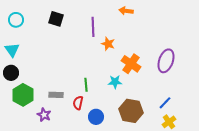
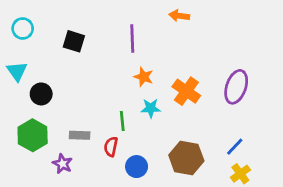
black square: (56, 19) -> (74, 41), moved
orange star: (108, 44) -> (144, 77), moved
black circle: (11, 73) -> (41, 94), moved
cyan star: (115, 82) -> (151, 108), moved

